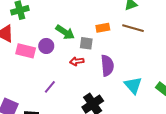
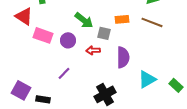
purple circle: (46, 46) -> (68, 40), moved
cyan triangle: (133, 85) -> (147, 79), turned 36

